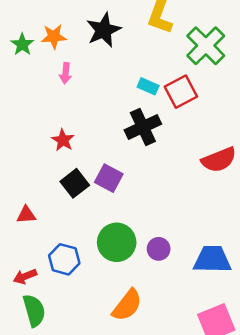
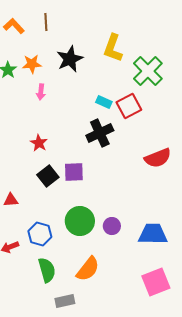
purple square: (109, 178) -> (74, 172), turned -30
green semicircle: (34, 310) -> (47, 270), moved

